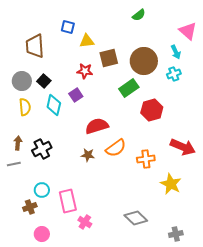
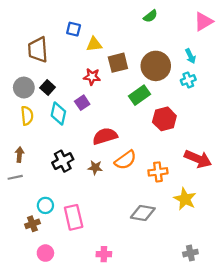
pink triangle: (188, 31) -> (203, 22), moved, turned 48
black cross: (42, 149) -> (63, 161), moved
gray diamond: (136, 218) -> (143, 213), moved, turned -35
pink cross: (85, 222) -> (104, 254), moved, turned -32

